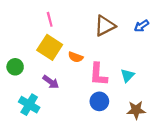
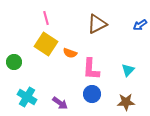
blue arrow: (141, 26) -> (140, 25), moved
cyan triangle: (127, 75) -> (128, 70), moved
purple arrow: (51, 82) -> (60, 103), moved

